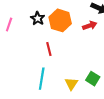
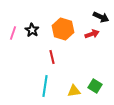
black star: (38, 18) -> (32, 30), moved
yellow triangle: (71, 84) -> (74, 91), turned 48

